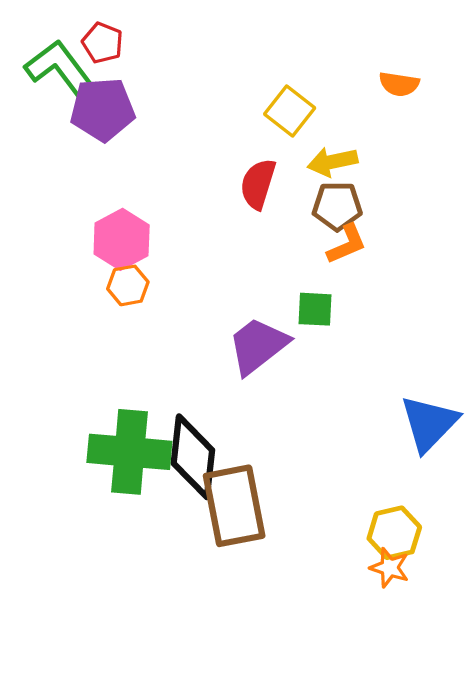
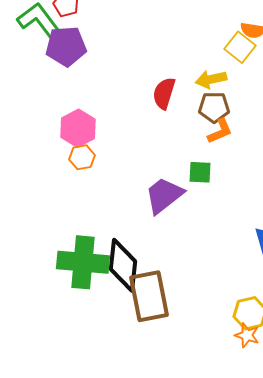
yellow square: (290, 111) -> (240, 47), moved

